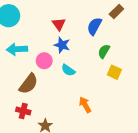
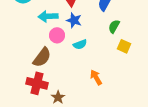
cyan arrow: (17, 49) -> (48, 16), moved
cyan semicircle: (68, 70) -> (80, 44), turned -56
red cross: (23, 111) -> (37, 83), size x1.5

